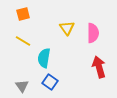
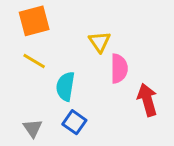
orange square: (23, 14) -> (34, 21), size x1.5
pink semicircle: (93, 33) -> (119, 69), moved

